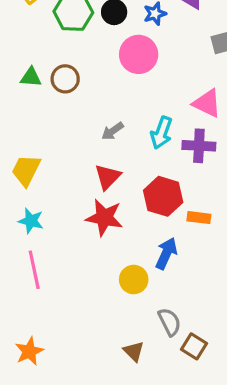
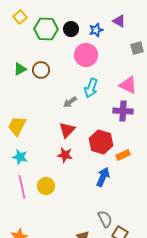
green triangle: (31, 77) -> (20, 69), turned -32
cyan arrow: (161, 133) -> (91, 88), moved
red star: (104, 218) -> (65, 155), size x0.7
orange rectangle: (199, 218) -> (123, 155), turned -32
yellow circle: (134, 280) -> (46, 186), moved

